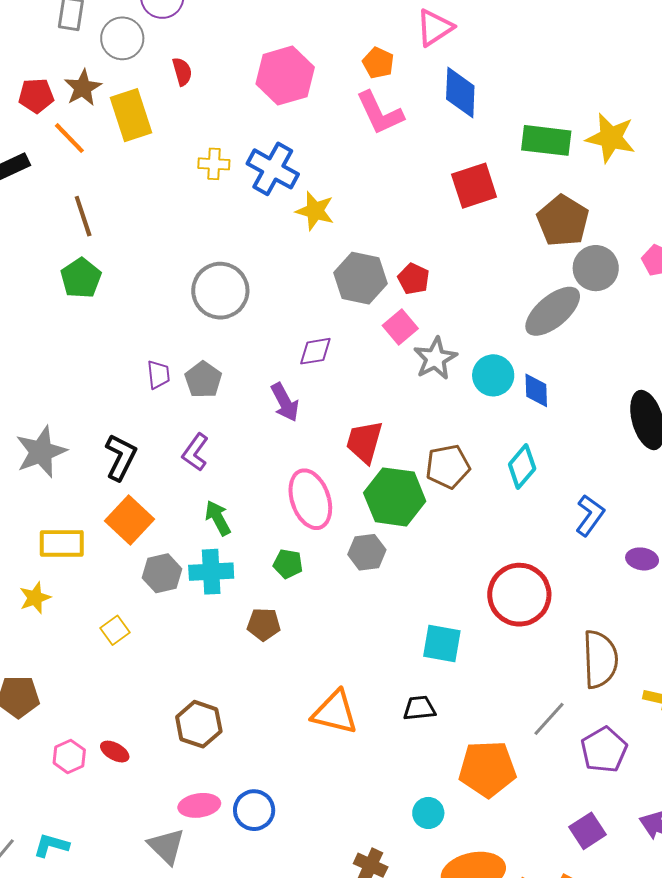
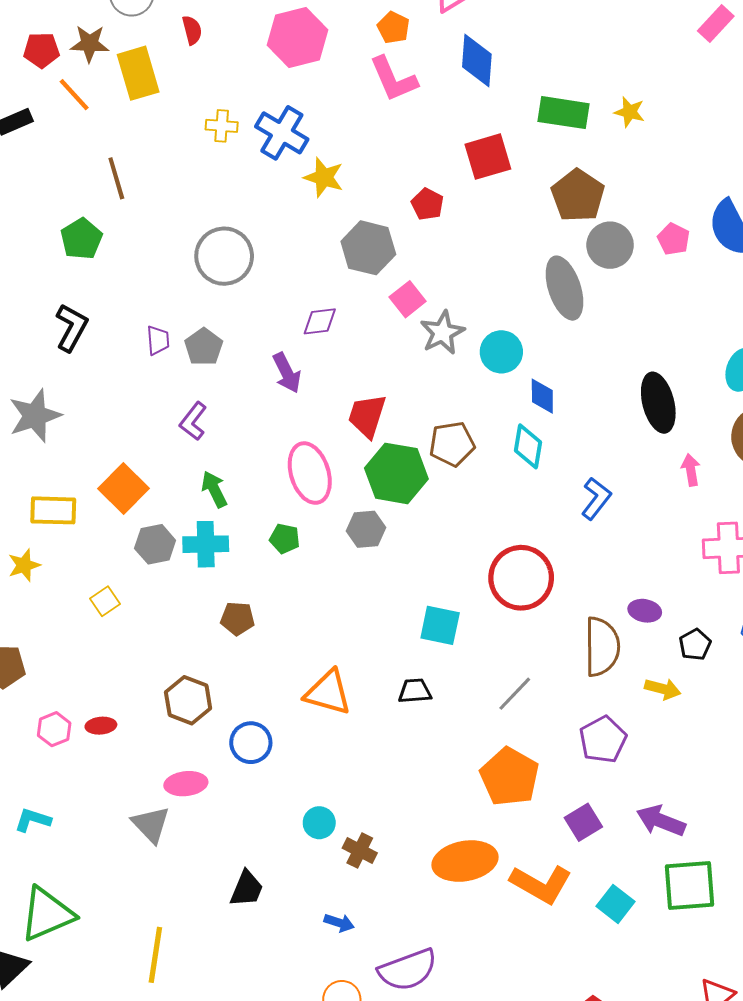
brown star: (83, 88) -> (90, 44), turned 30
yellow star: (611, 138) -> (630, 112), size x0.6
brown line: (83, 216) -> (116, 178), moved
red pentagon: (414, 279) -> (427, 204), moved
gray ellipse: (553, 311) -> (564, 288), turned -70
blue diamond: (536, 390) -> (542, 396), moved
black L-shape: (121, 457) -> (72, 328), moved
cyan diamond: (522, 467) -> (528, 446), turned -33
purple ellipse: (642, 559) -> (645, 611), moved
brown pentagon: (264, 624) -> (237, 619), moved
gray line: (549, 719) -> (515, 694), moved
red ellipse: (115, 752) -> (101, 726), turned -36
orange pentagon: (487, 769) -> (510, 777), moved, turned 30
blue circle: (254, 810) -> (251, 743), moved
cyan circle: (428, 813) -> (319, 823), moved

